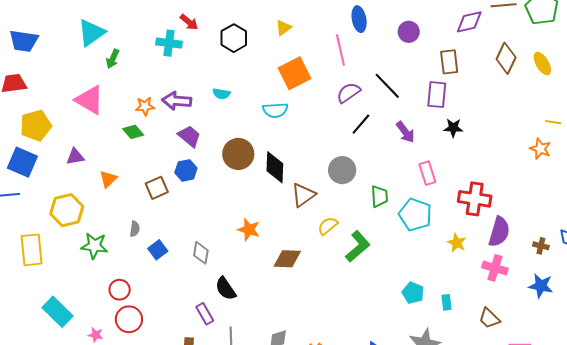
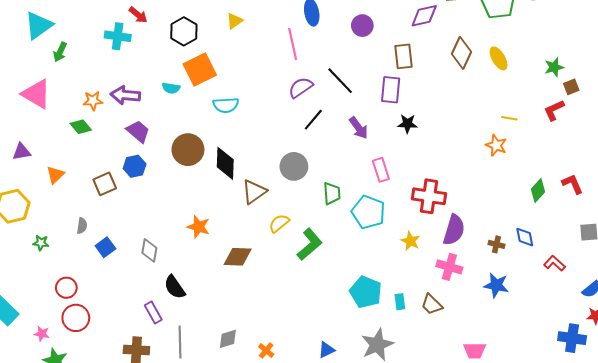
orange square: (295, 73) -> (200, 69), moved
green star: (94, 246) -> (41, 243), size x0.6
cyan pentagon: (413, 293) -> (366, 292), size x1.4
brown trapezoid: (489, 318) -> (432, 304), moved

